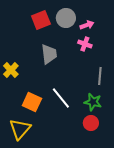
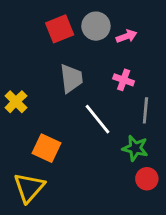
pink cross: (85, 44) -> (124, 80), moved
white line: (61, 98) -> (97, 119), moved
red circle: (91, 123) -> (147, 179), moved

